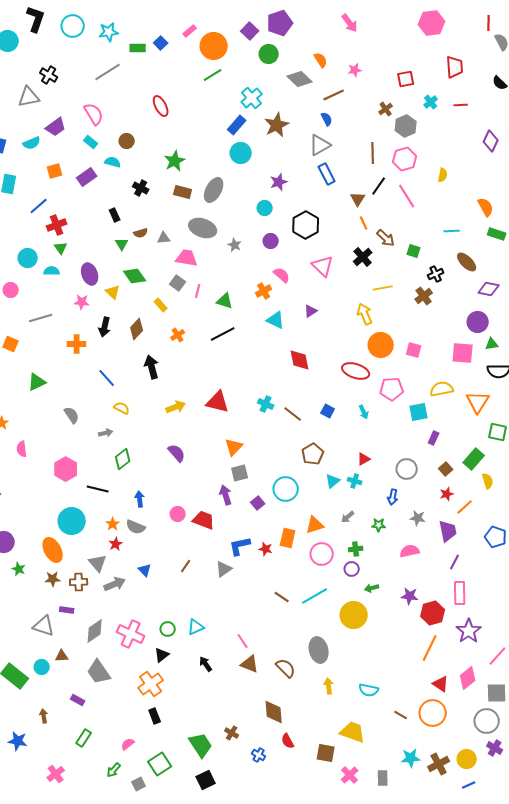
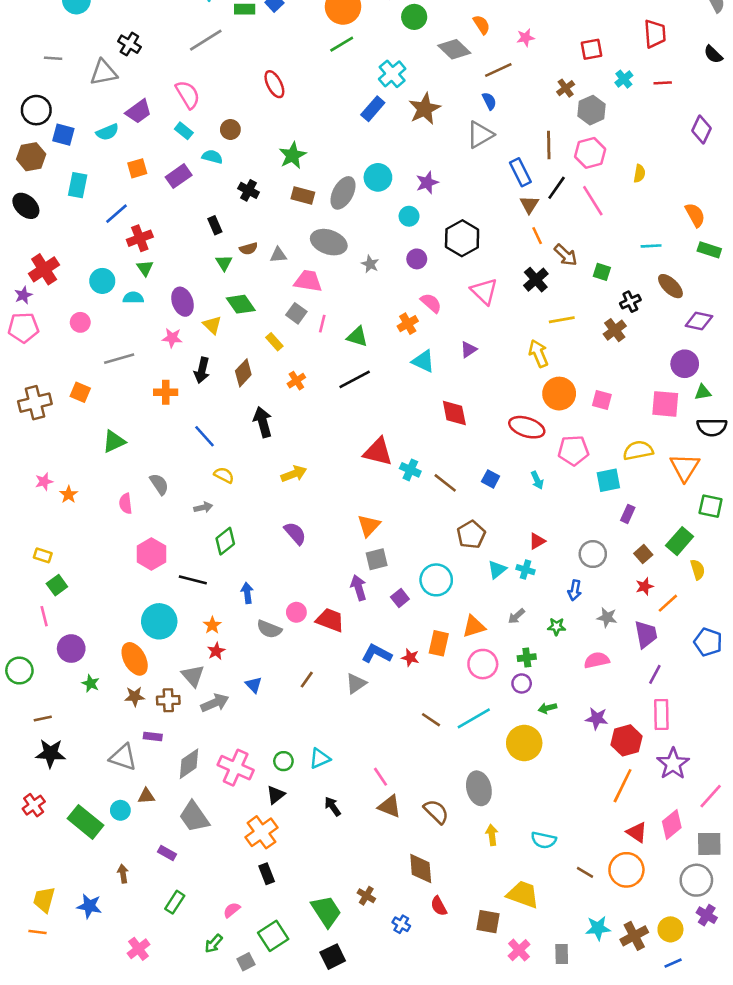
cyan circle: (241, 153) -> (378, 177), moved
blue rectangle: (327, 174) -> (520, 172), moved
red triangle: (218, 402) -> (378, 452), moved
pink semicircle: (22, 449) -> (126, 504), moved
gray semicircle: (136, 527) -> (269, 629), moved
blue L-shape: (240, 546) -> (377, 654), turned 40

